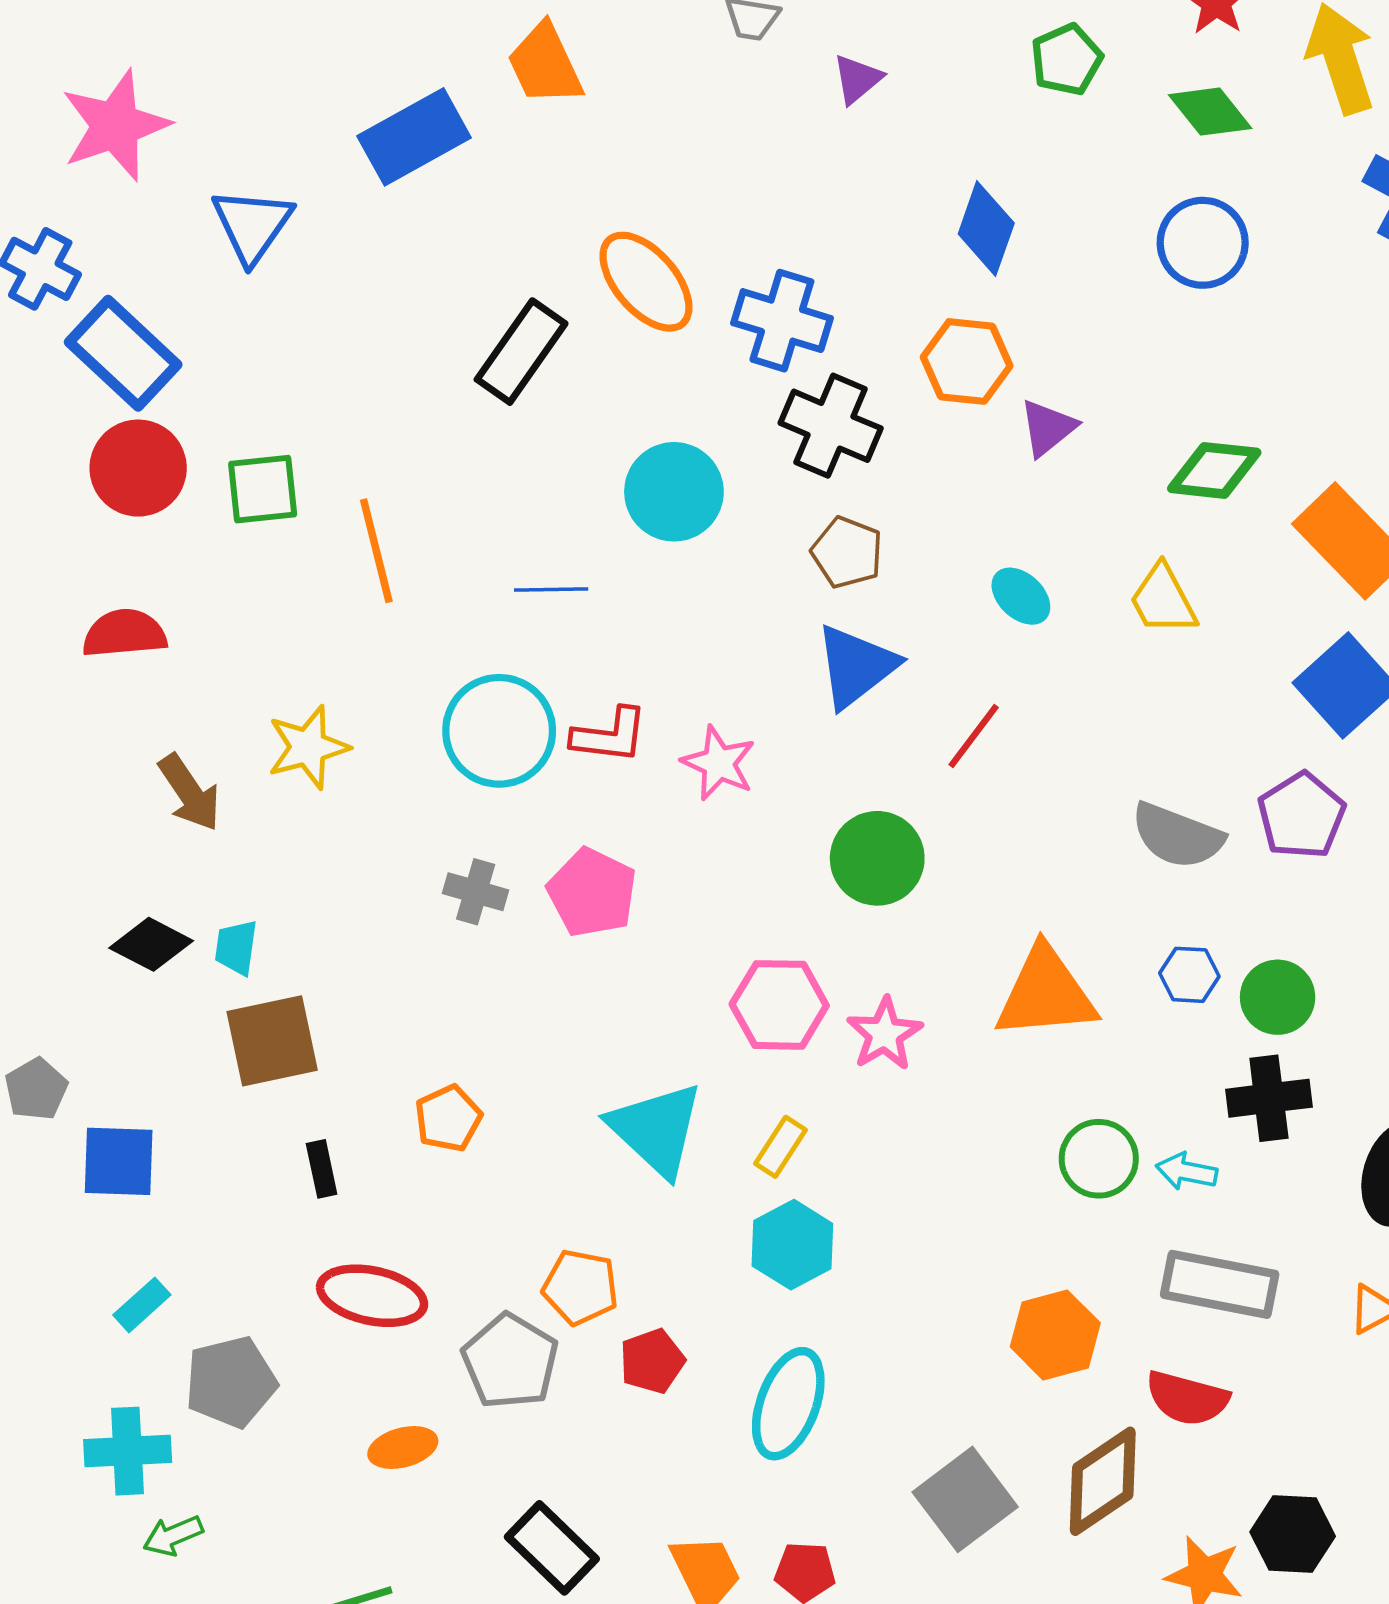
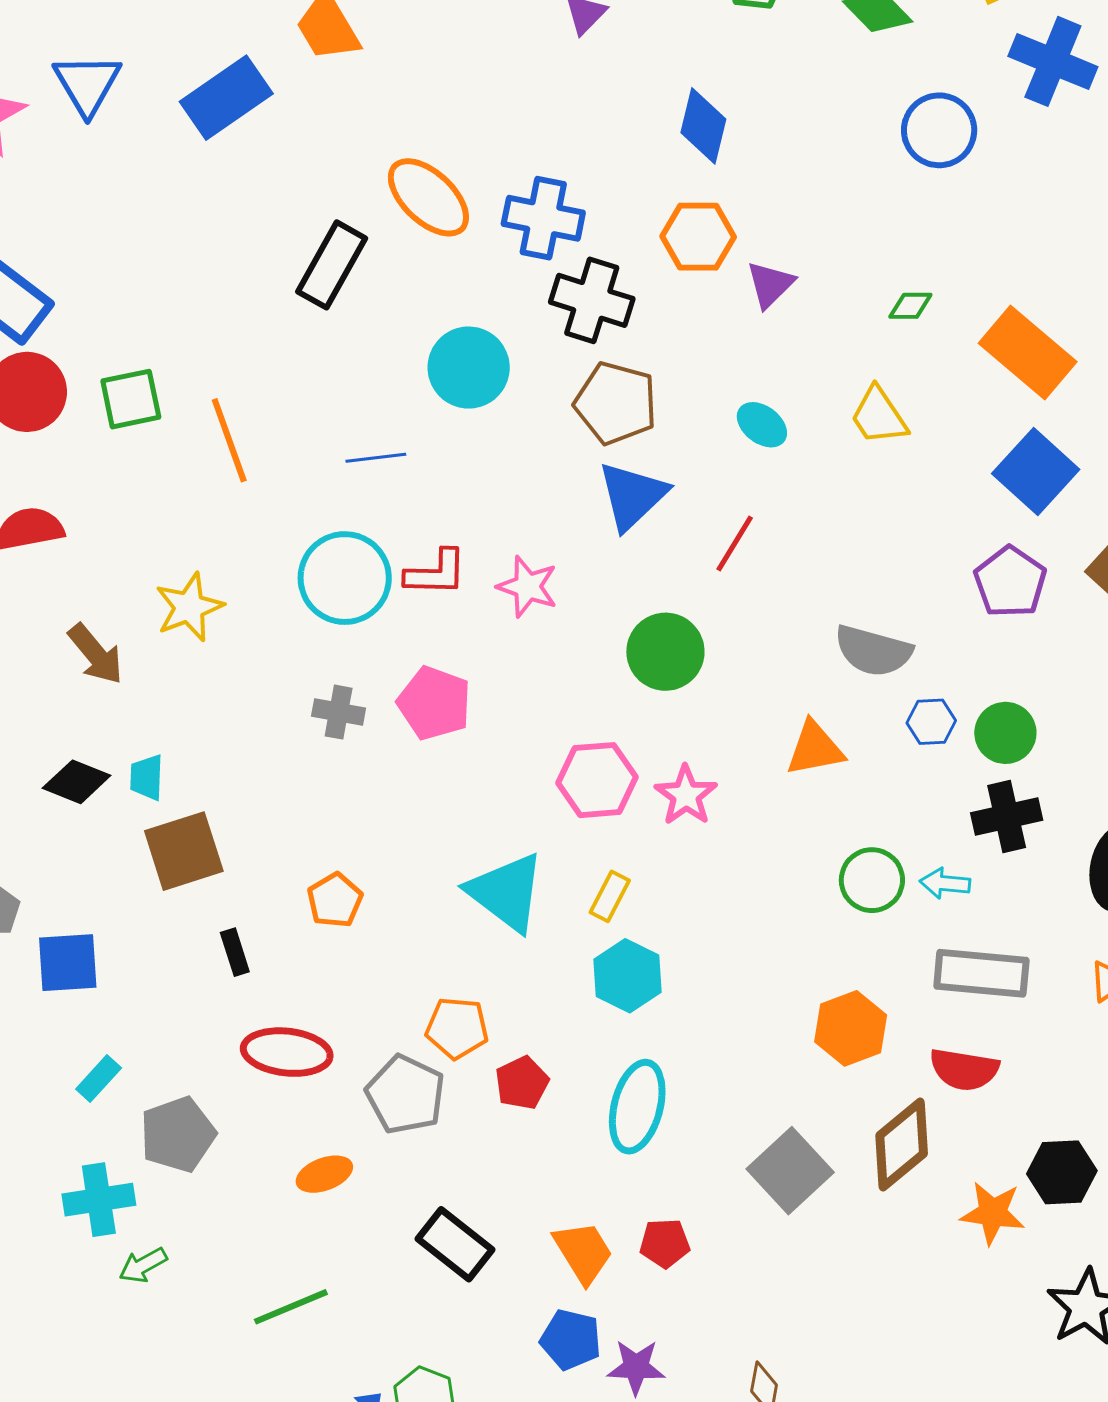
blue triangle: (252, 225) -> (87, 84), moved
blue circle: (1203, 243) -> (939, 130), moved
green diamond: (1214, 470) -> (910, 306), size x0.6
brown pentagon: (847, 552) -> (616, 403), size x1.4
gray semicircle: (1177, 836) -> (873, 651), moved
orange triangle: (1046, 993) -> (815, 749), size x0.7

